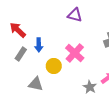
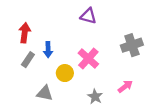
red arrow: (18, 30) -> (25, 33), turned 54
gray star: (90, 87) -> (95, 97), moved

